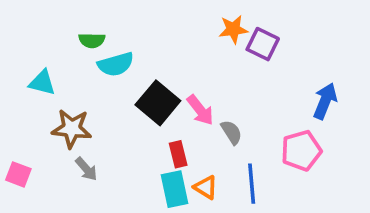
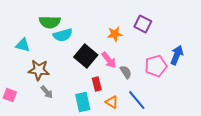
orange star: (233, 29) -> (115, 34), moved
green semicircle: (92, 40) -> (50, 22), size x1.5
pink pentagon: (301, 151) -> (156, 66), moved
blue line: (252, 184) -> (137, 100), turned -35
cyan rectangle: (174, 189) -> (83, 102), moved

